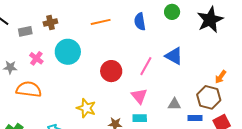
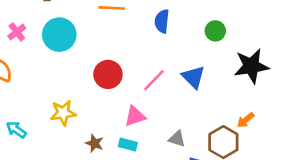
green circle: (172, 12) -> (215, 31), moved
black star: (210, 20) -> (251, 66), moved
pink triangle: (139, 96) -> (135, 116), turned 36
yellow star: (86, 108) -> (63, 113), turned 30

